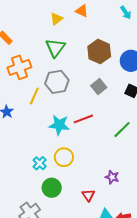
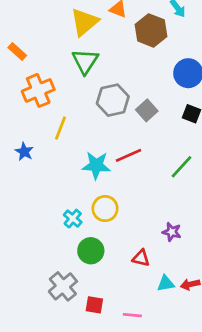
yellow triangle: (56, 19) -> (84, 22), size x1.6
brown hexagon: (99, 52) -> (151, 30), moved
gray hexagon: (57, 82) -> (113, 100), moved
red triangle: (88, 195) -> (141, 258), turned -40

